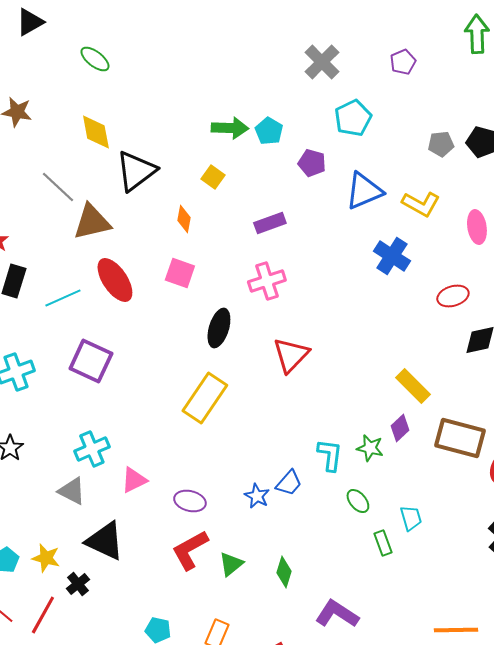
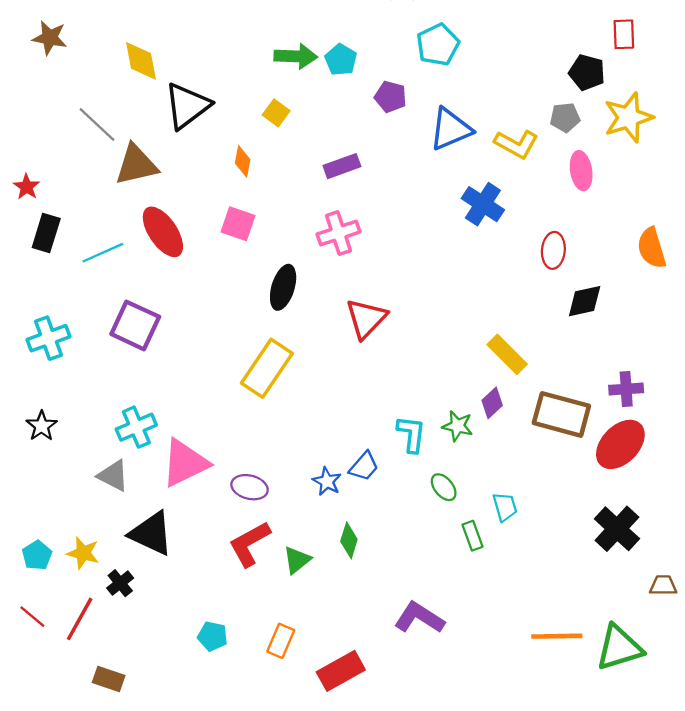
gray pentagon: (441, 144) -> (565, 117), moved
red ellipse: (453, 296) -> (553, 250), turned -68
pink triangle: (134, 480) -> (185, 463), size x1.6
green diamond: (284, 572) -> (349, 540), moved

